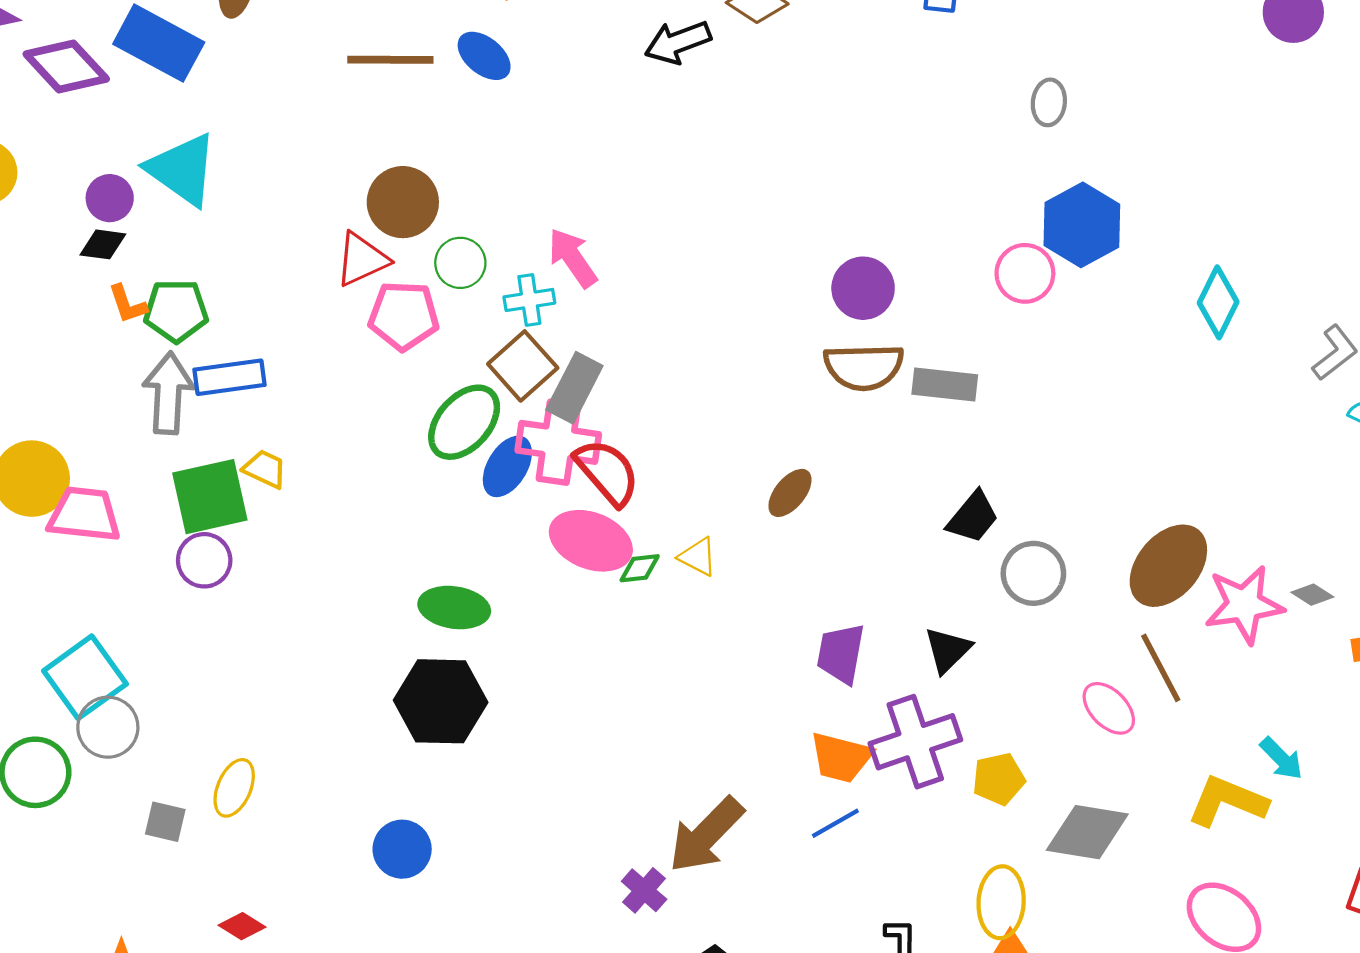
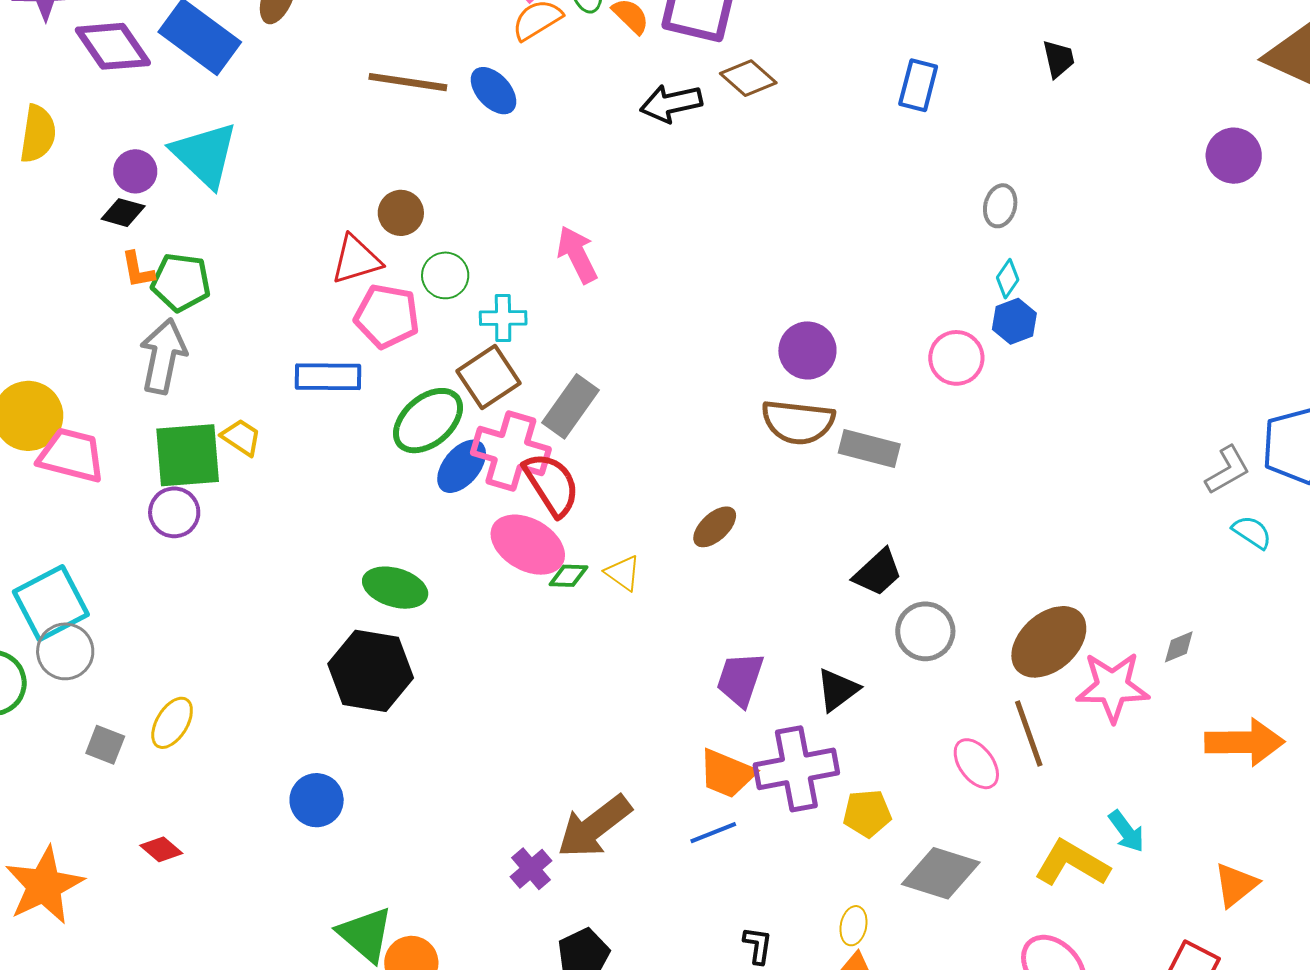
brown circle: (403, 202) -> (401, 213), size x0.7
blue hexagon: (1082, 225) -> (1014, 321), size x0.6
pink arrow: (573, 258) -> (577, 255), moved
cyan diamond: (1218, 302) -> (1008, 279), moved, size x0.6
blue rectangle: (229, 377) -> (328, 377), moved
gray rectangle: (574, 388) -> (570, 406), moved
gray diamond: (1312, 595) -> (1179, 647), moved, turned -63
yellow ellipse: (1001, 902) -> (853, 926), size x0.6

